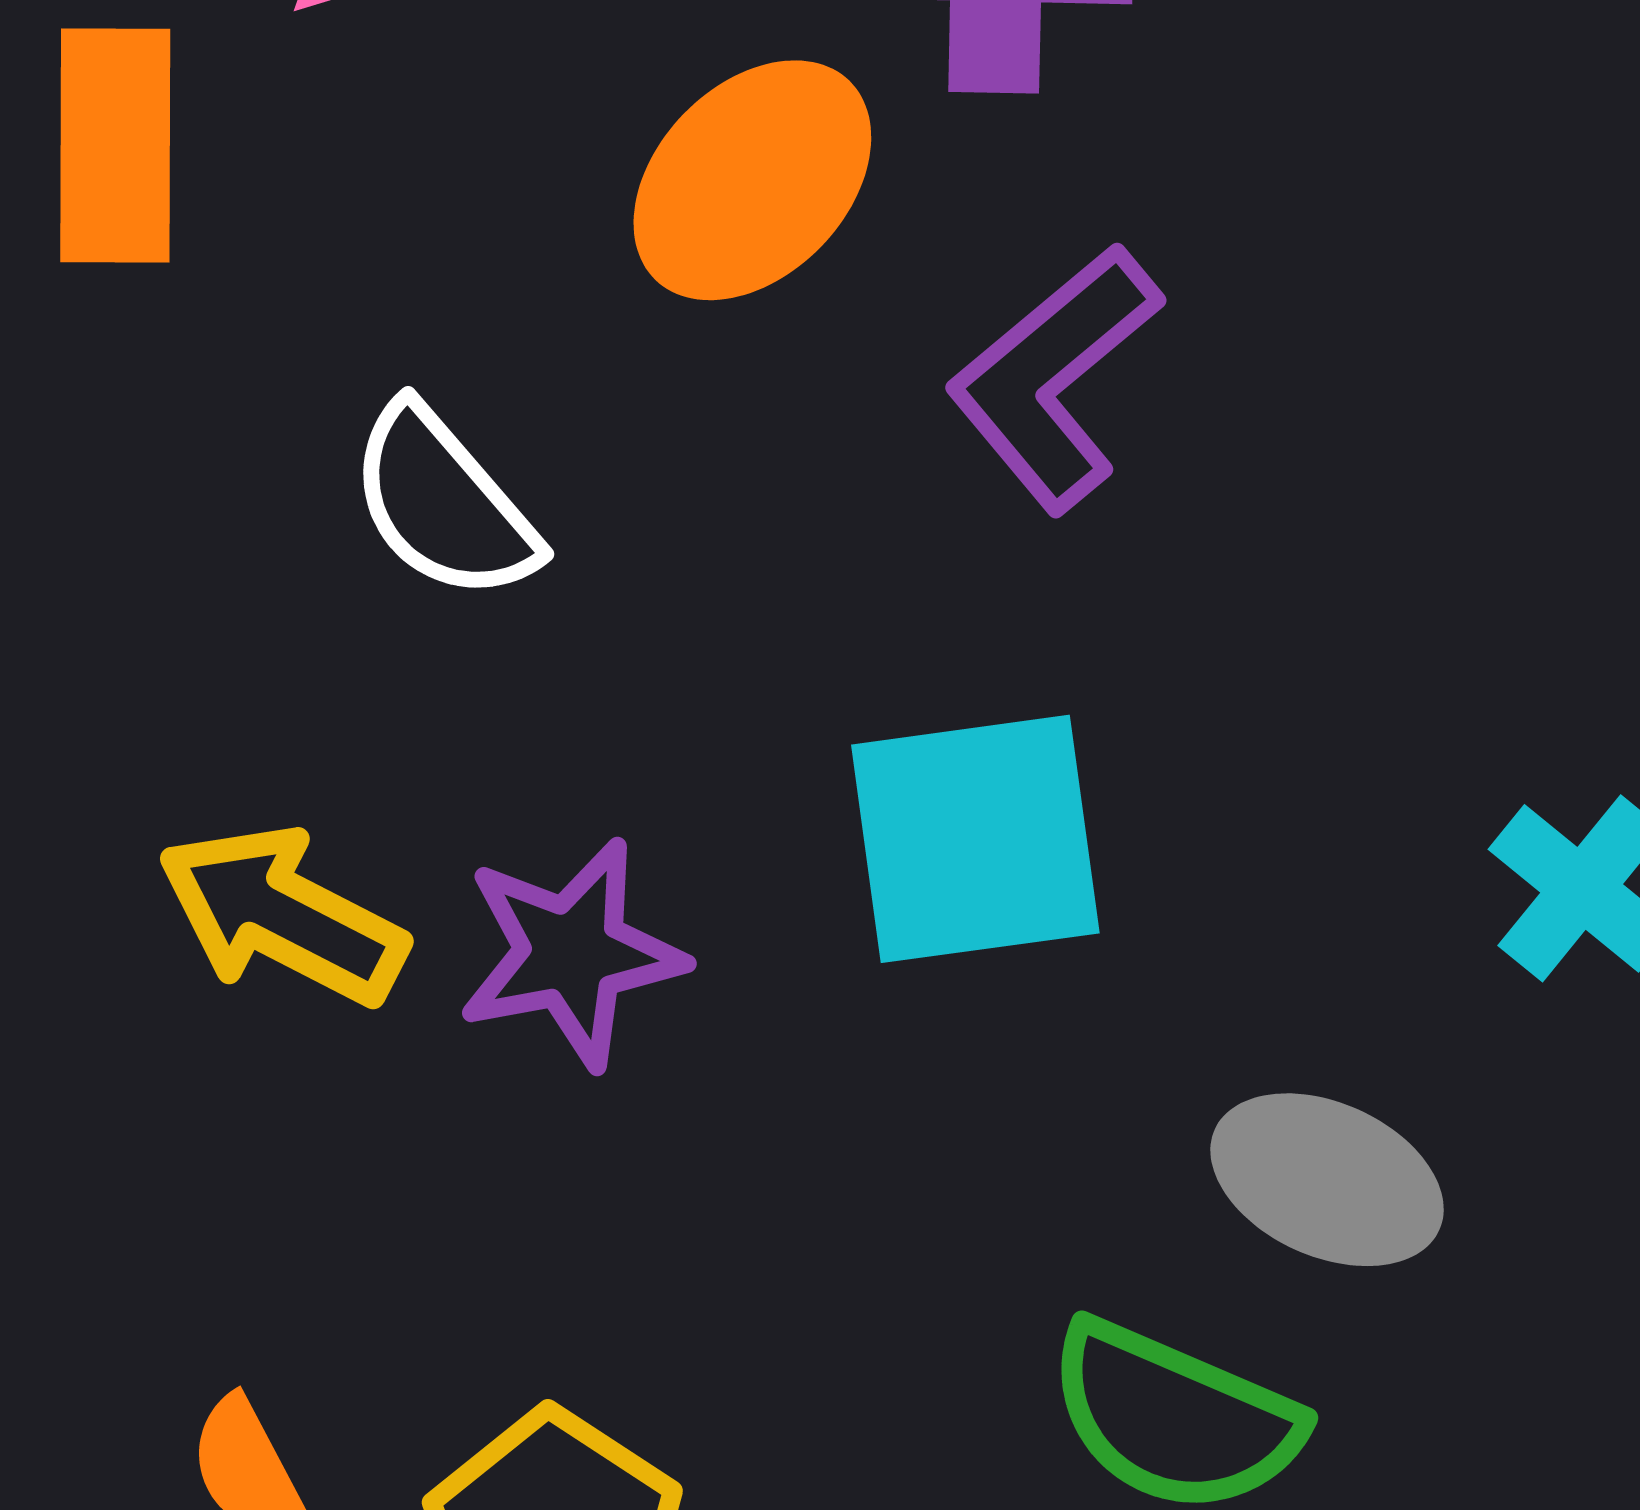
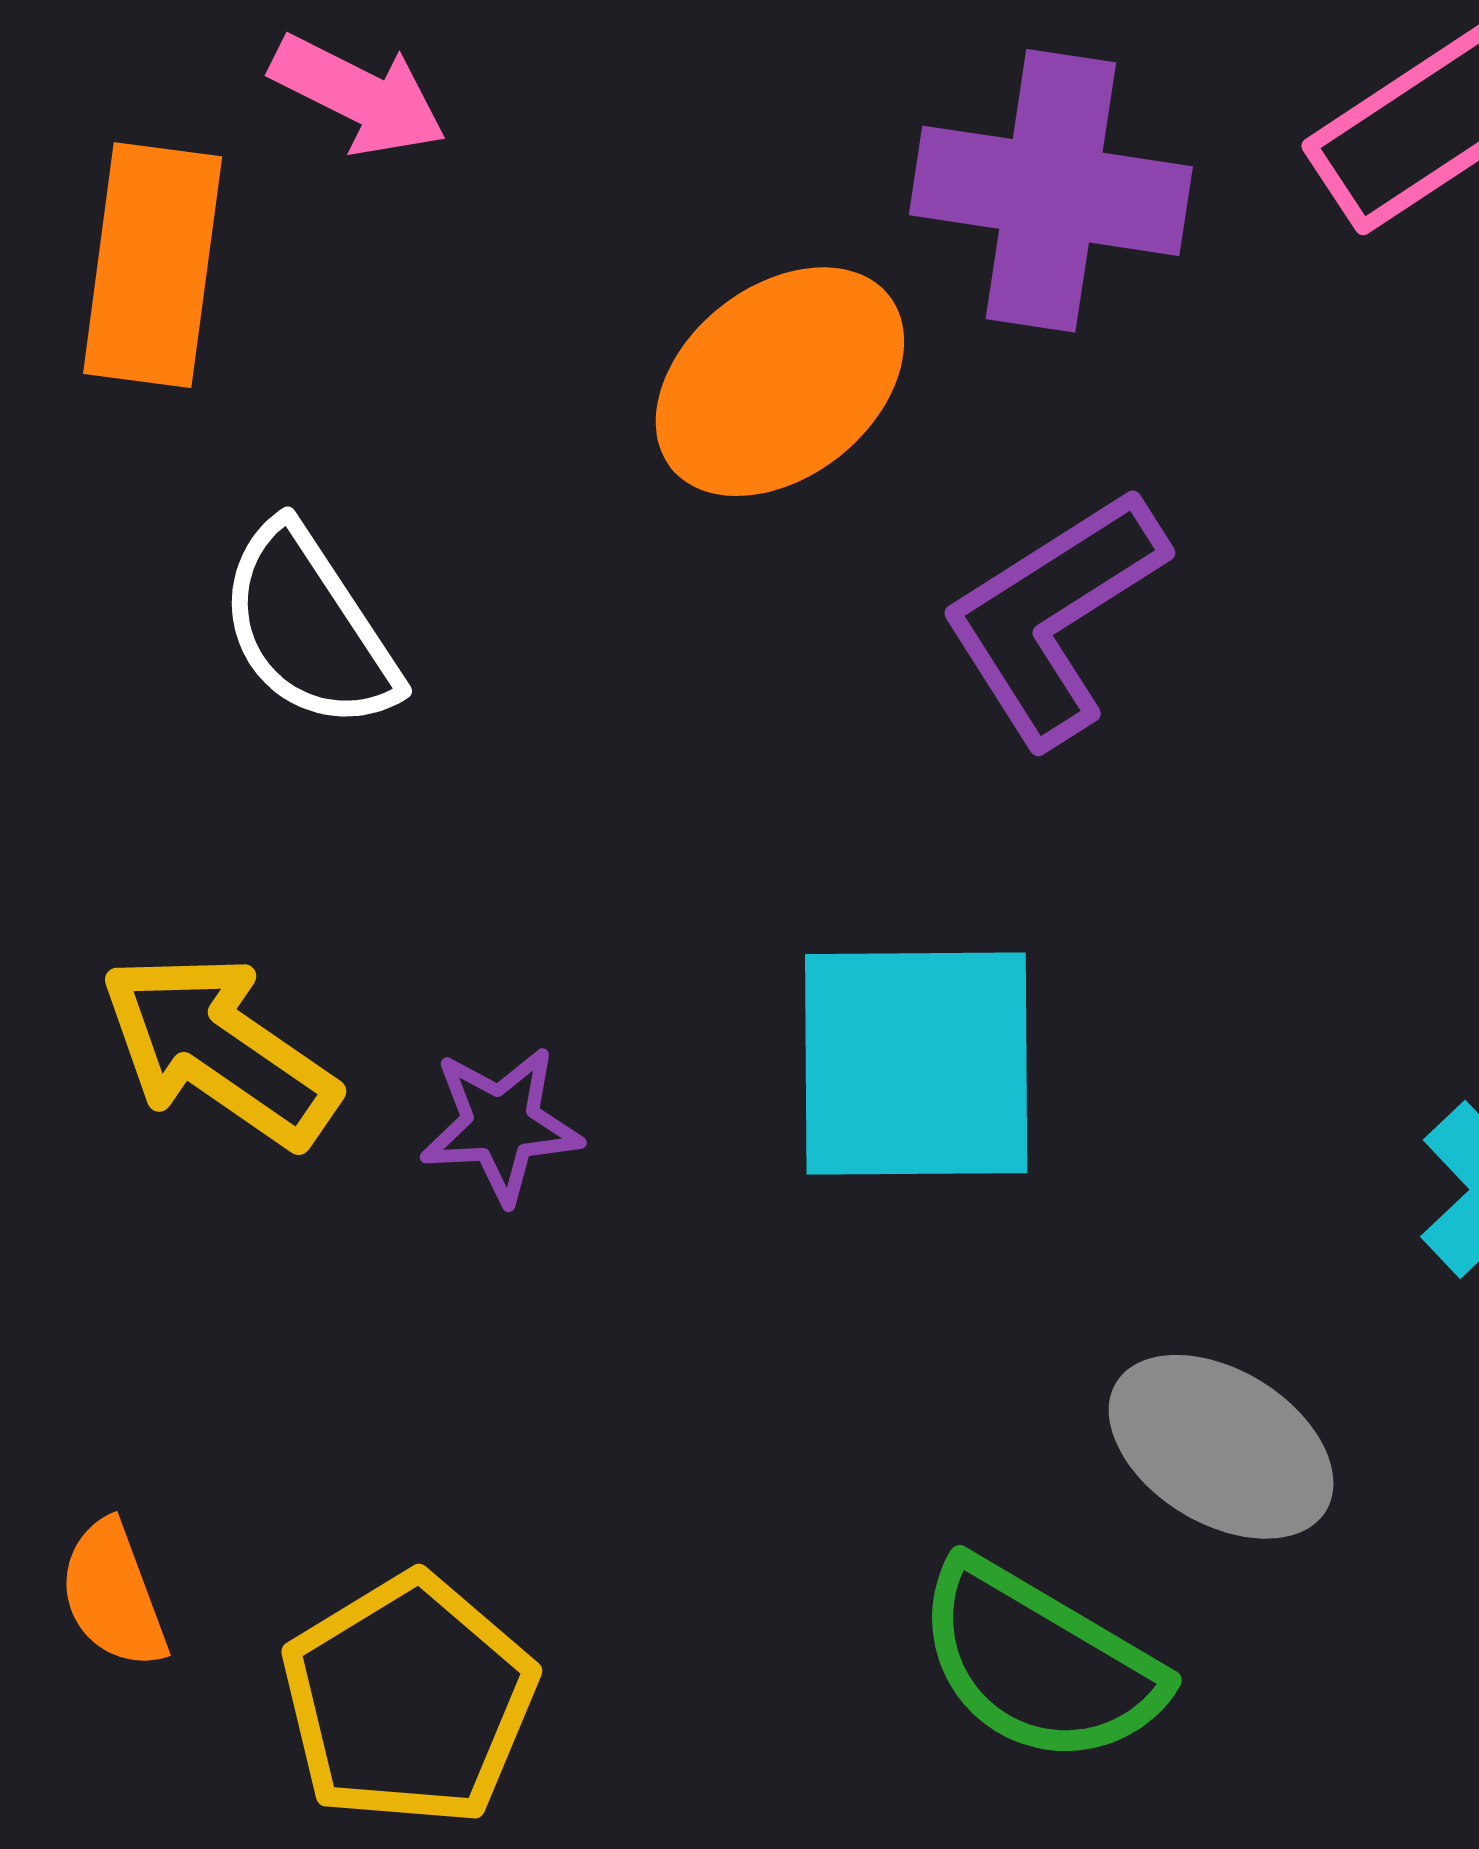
white semicircle: (443, 503) -> (308, 628), moved
purple star: (571, 953) -> (501, 1125), size x0.7

